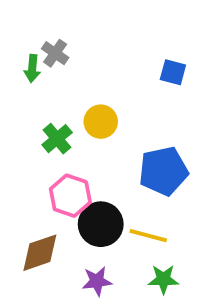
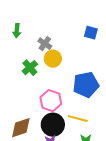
gray cross: (55, 53) -> (45, 44), moved
pink hexagon: (70, 196) -> (51, 101), moved
black circle: (101, 224) -> (53, 125), moved

